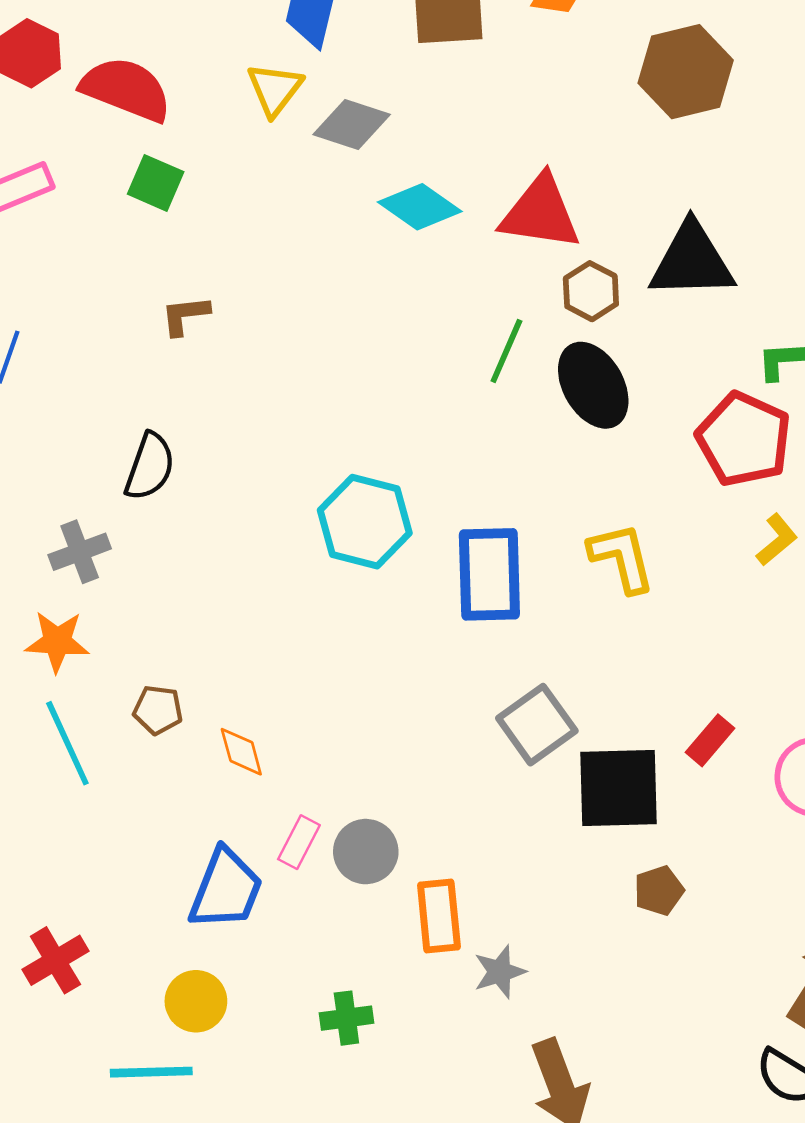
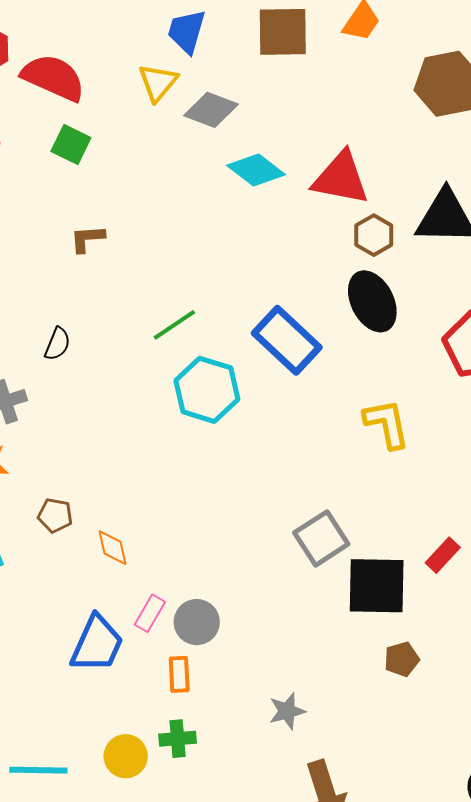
green line: (506, 351) -> (174, 325), moved, turned 30
black semicircle: (150, 467) -> (57, 344), size x0.7
blue rectangle: (489, 574) -> (287, 340), moved, turned -48
orange rectangle: (439, 916) -> (179, 674), moved, size x0.7
yellow circle: (196, 1001) -> (126, 756), moved

